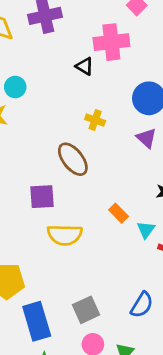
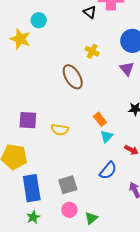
purple square: (42, 197) -> (28, 120), moved
cyan triangle: (146, 230) -> (107, 136), moved
yellow semicircle: (65, 235) -> (60, 130), size x0.7
blue semicircle: (142, 305) -> (108, 170), moved

